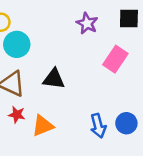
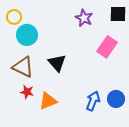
black triangle: (54, 79) -> (57, 63), turned 42
blue arrow: (98, 126) -> (93, 101), turned -144

